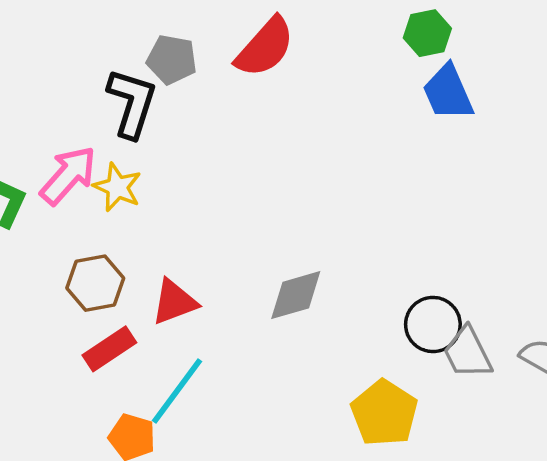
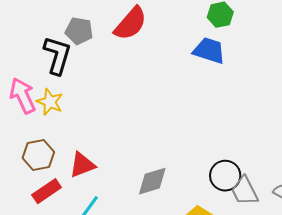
blue trapezoid: (448, 93) -> (209, 51), moved, turned 132
pink arrow: (68, 175) -> (23, 96), turned -66
gray diamond: (296, 295) -> (152, 181), moved

